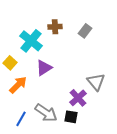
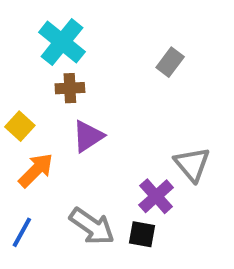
brown cross: (55, 27) -> (70, 88), moved
cyan cross: (31, 41) -> (62, 42), moved
blue line: (21, 119) -> (22, 232), moved

